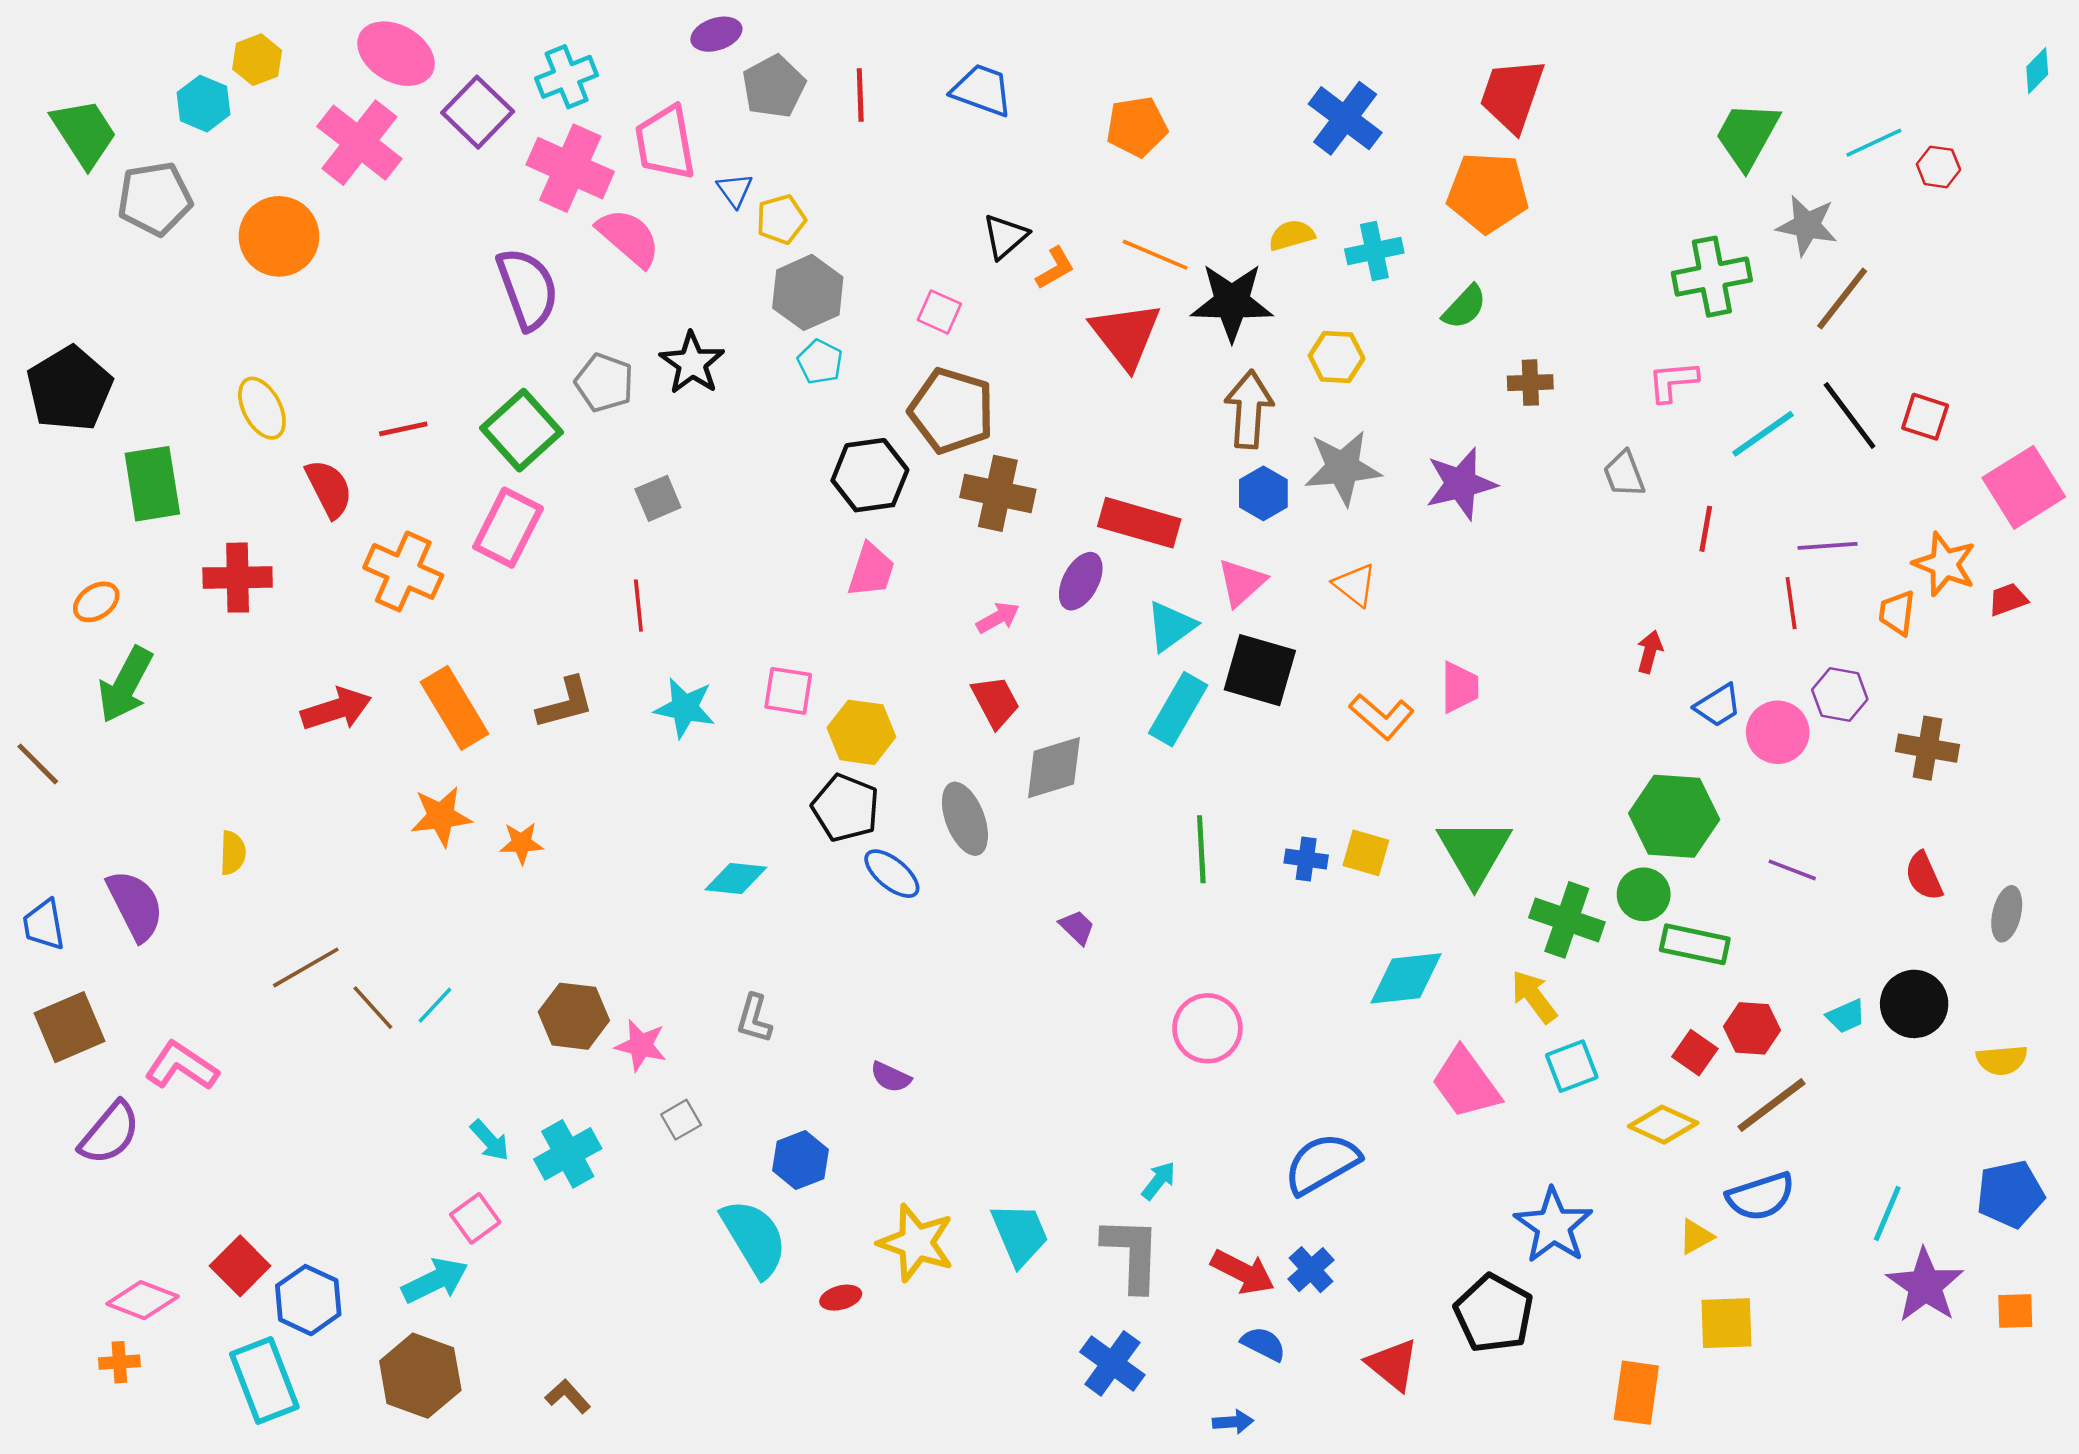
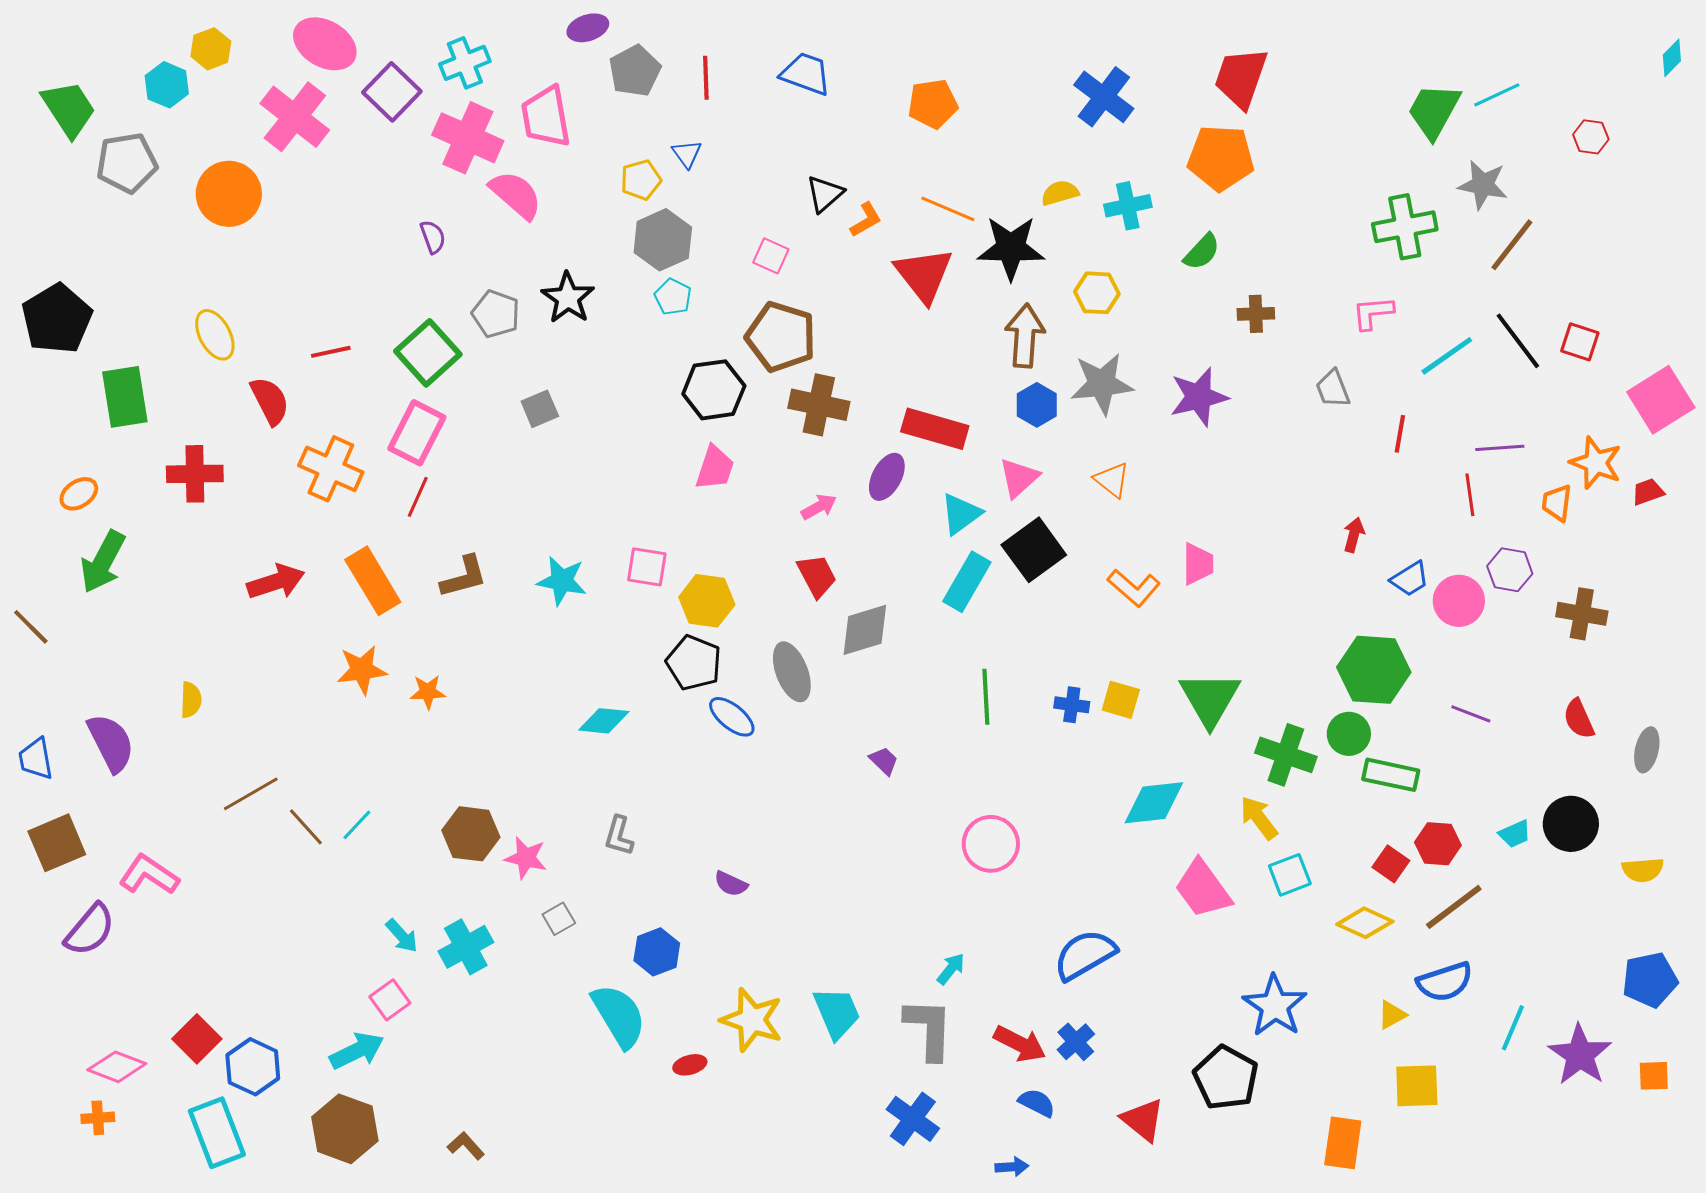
cyan line: (1874, 143) -> (1497, 95), moved
blue triangle: (735, 190) -> (687, 154), moved
purple semicircle: (528, 289) -> (433, 237), size x0.5
red line: (638, 606) -> (418, 497), moved, turned 30
black square: (1260, 670) -> (1034, 550), turned 38
cyan line: (1887, 1214) -> (1513, 1028), moved

